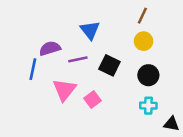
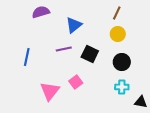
blue triangle: (90, 30) -> (74, 25), turned 30
purple semicircle: (50, 48) -> (41, 12), moved
pink triangle: (64, 90) -> (50, 91), moved

